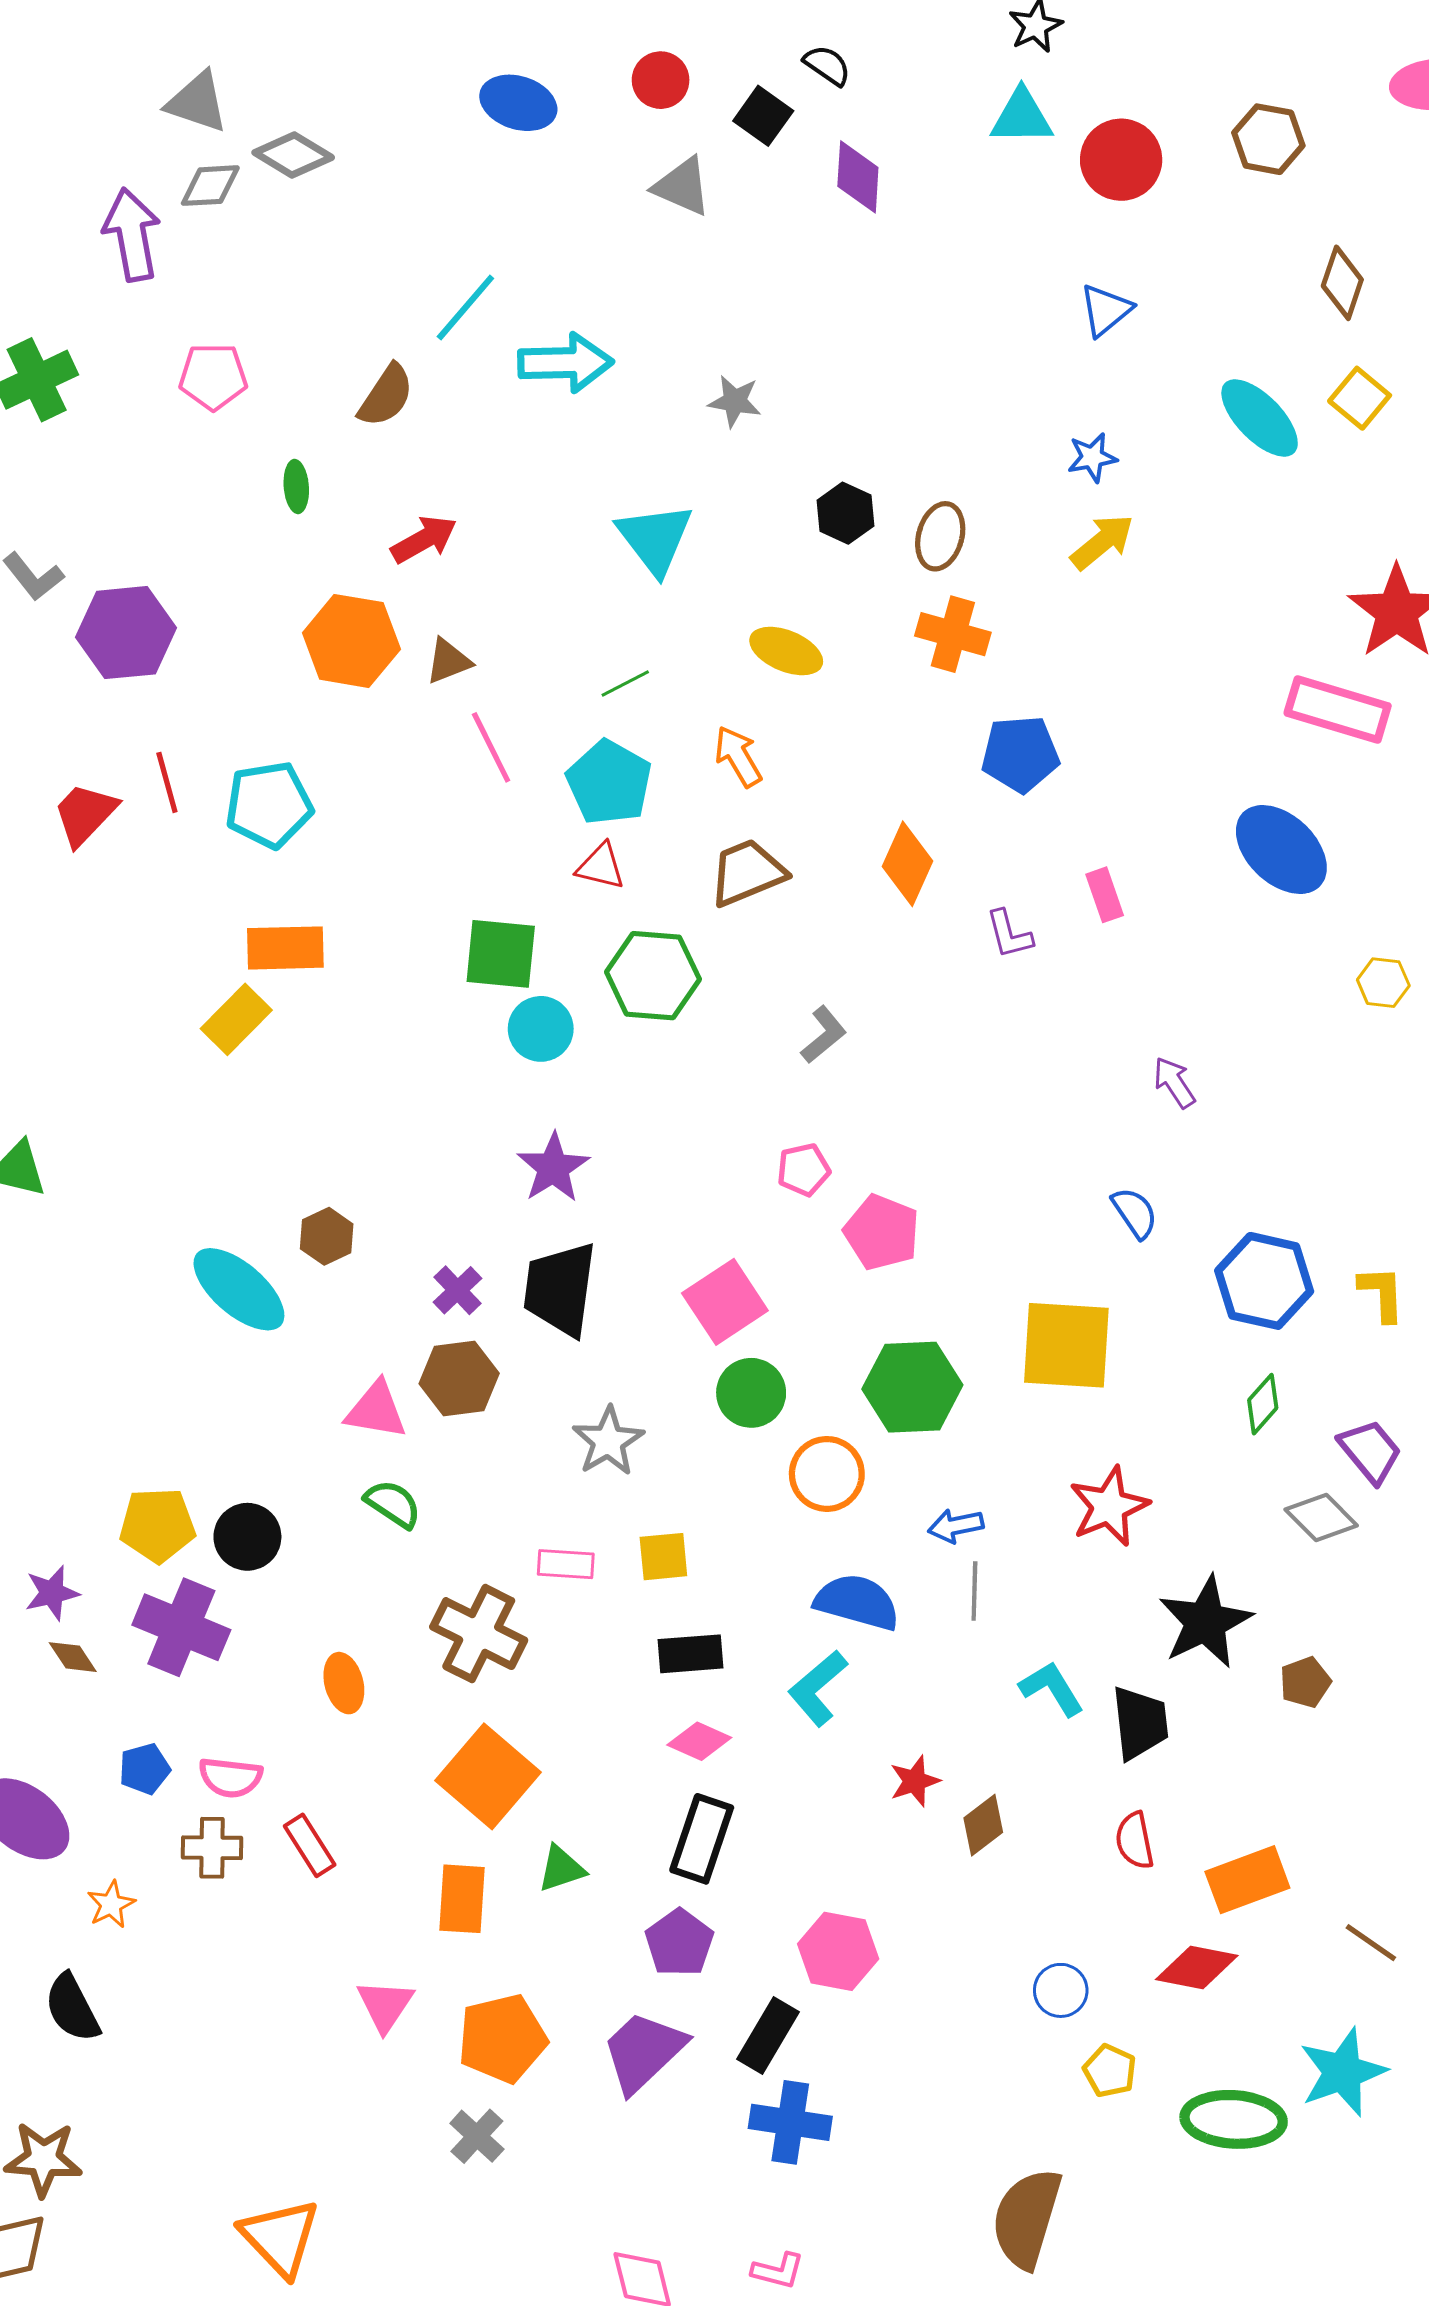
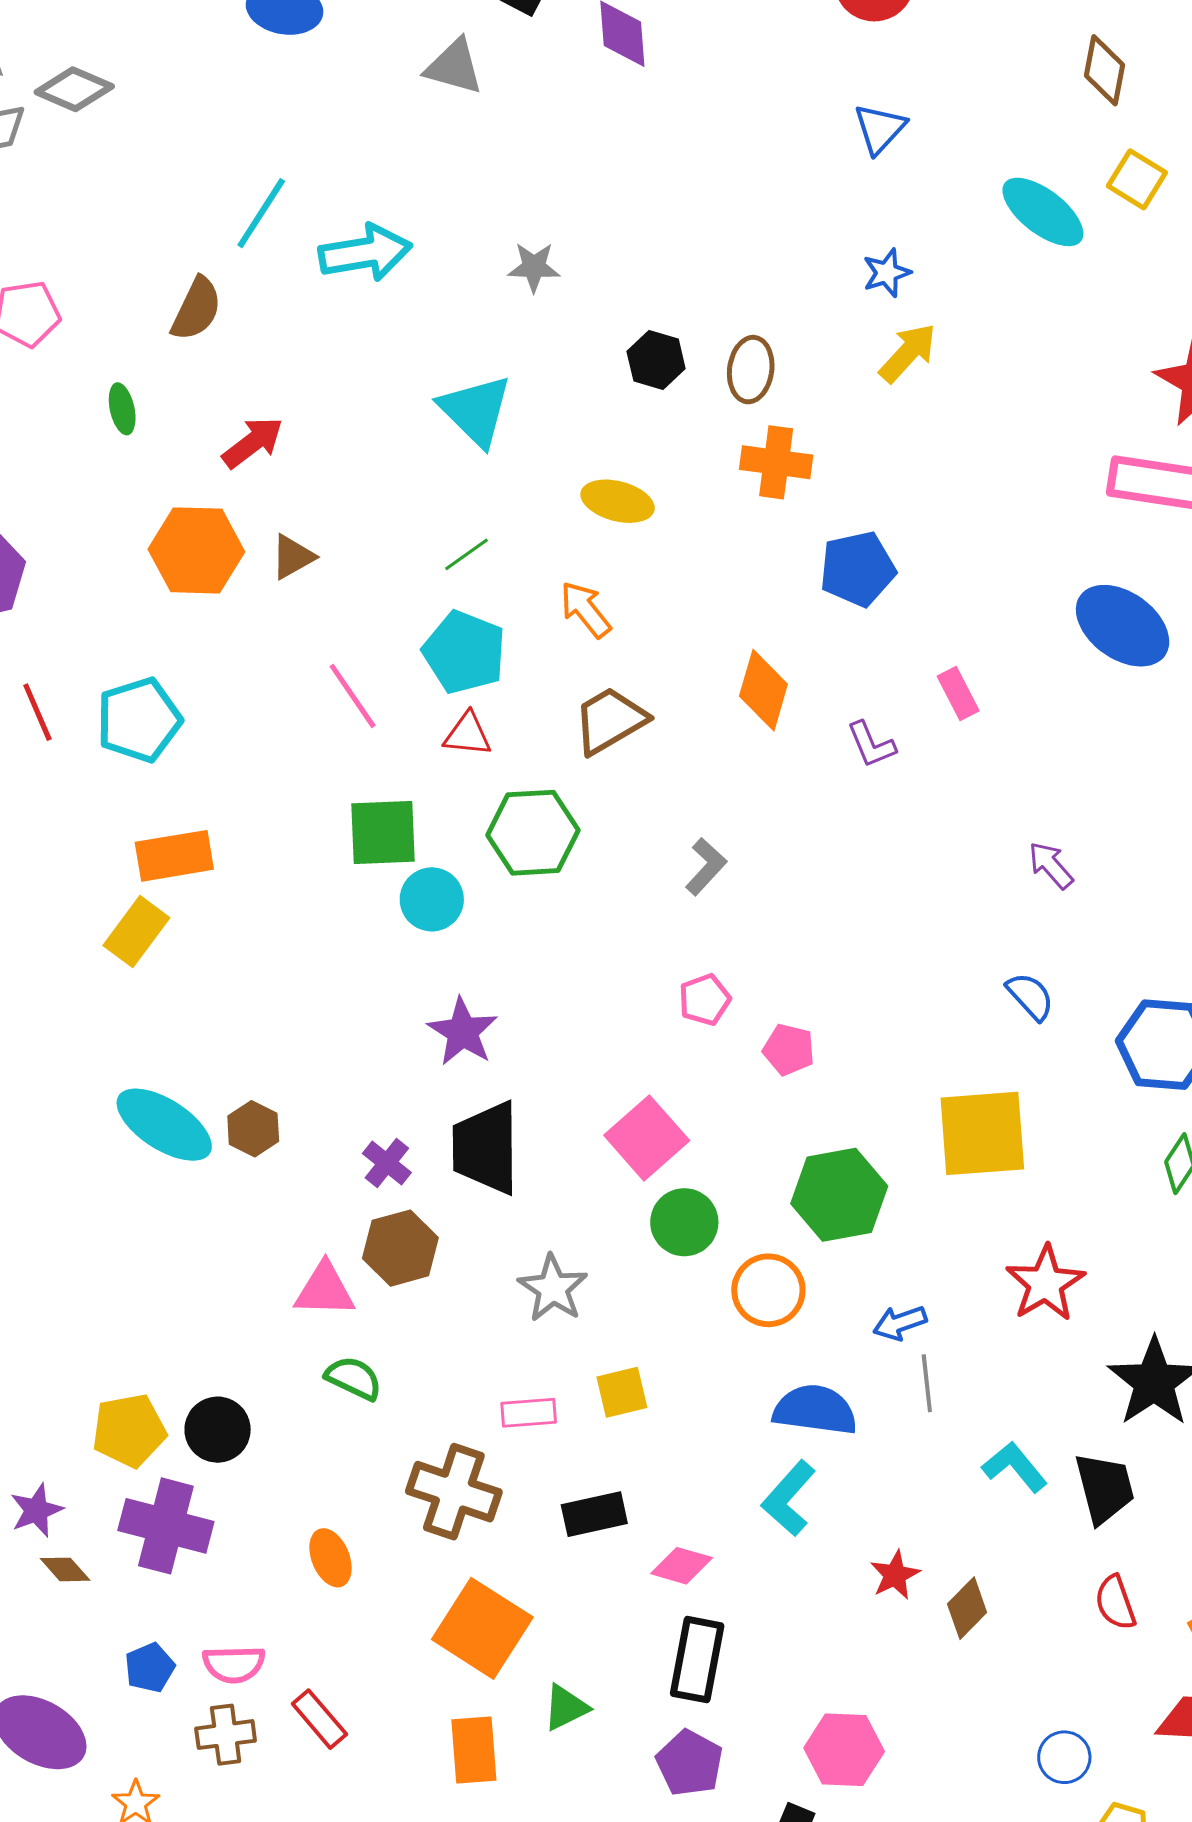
pink line: (491, 747) -> (353, 696), moved
pink pentagon: (882, 1232) -> (789, 1050), size x0.7
cyan ellipse: (239, 1289) -> (164, 1125), moved
black rectangle: (690, 1654) -> (594, 1514), moved

